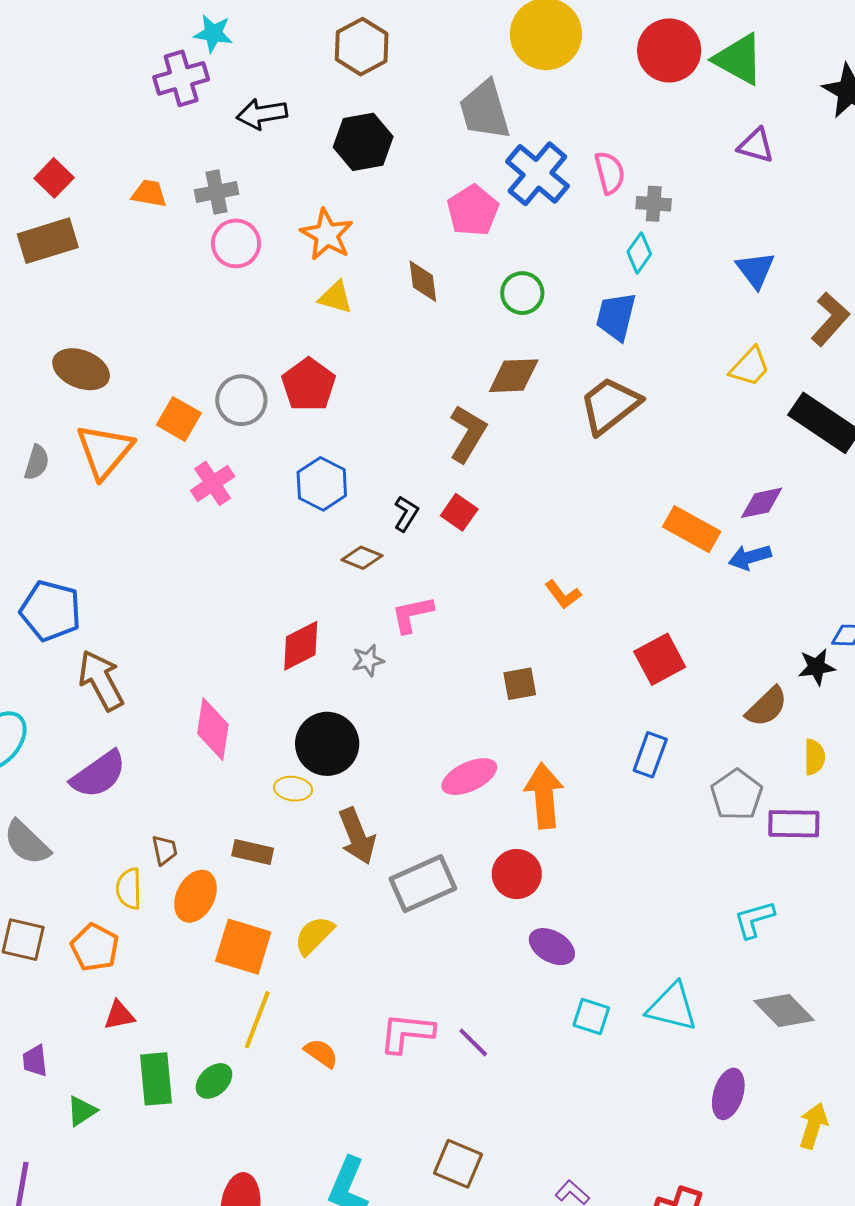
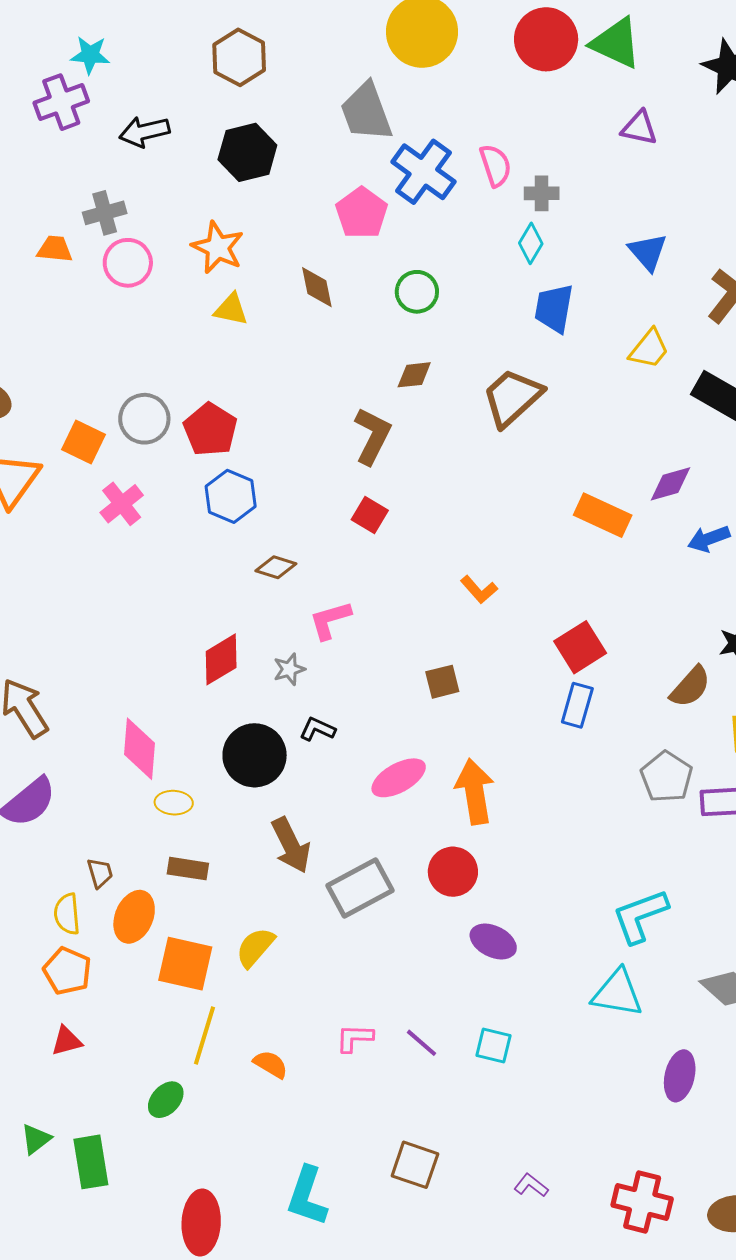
orange trapezoid: (149, 193) -> (55, 249), moved
blue trapezoid: (616, 316) -> (554, 308), moved
brown diamond: (514, 376) -> (414, 375), size x0.7
red pentagon: (309, 385) -> (210, 429), moved
black L-shape: (406, 514) -> (317, 729), moved, turned -93
blue arrow: (750, 557) -> (709, 539), moved
blue rectangle: (650, 755) -> (577, 705), moved
yellow ellipse: (293, 789) -> (174, 803), moved
cyan L-shape: (754, 919) -> (640, 916), moved, size x1.4
orange pentagon: (95, 947) -> (67, 971), moved
cyan square: (591, 1016) -> (494, 1046), moved
pink L-shape: (407, 1033) -> (355, 1038), size x0.7
green rectangle: (156, 1079) -> (91, 1162), moved

